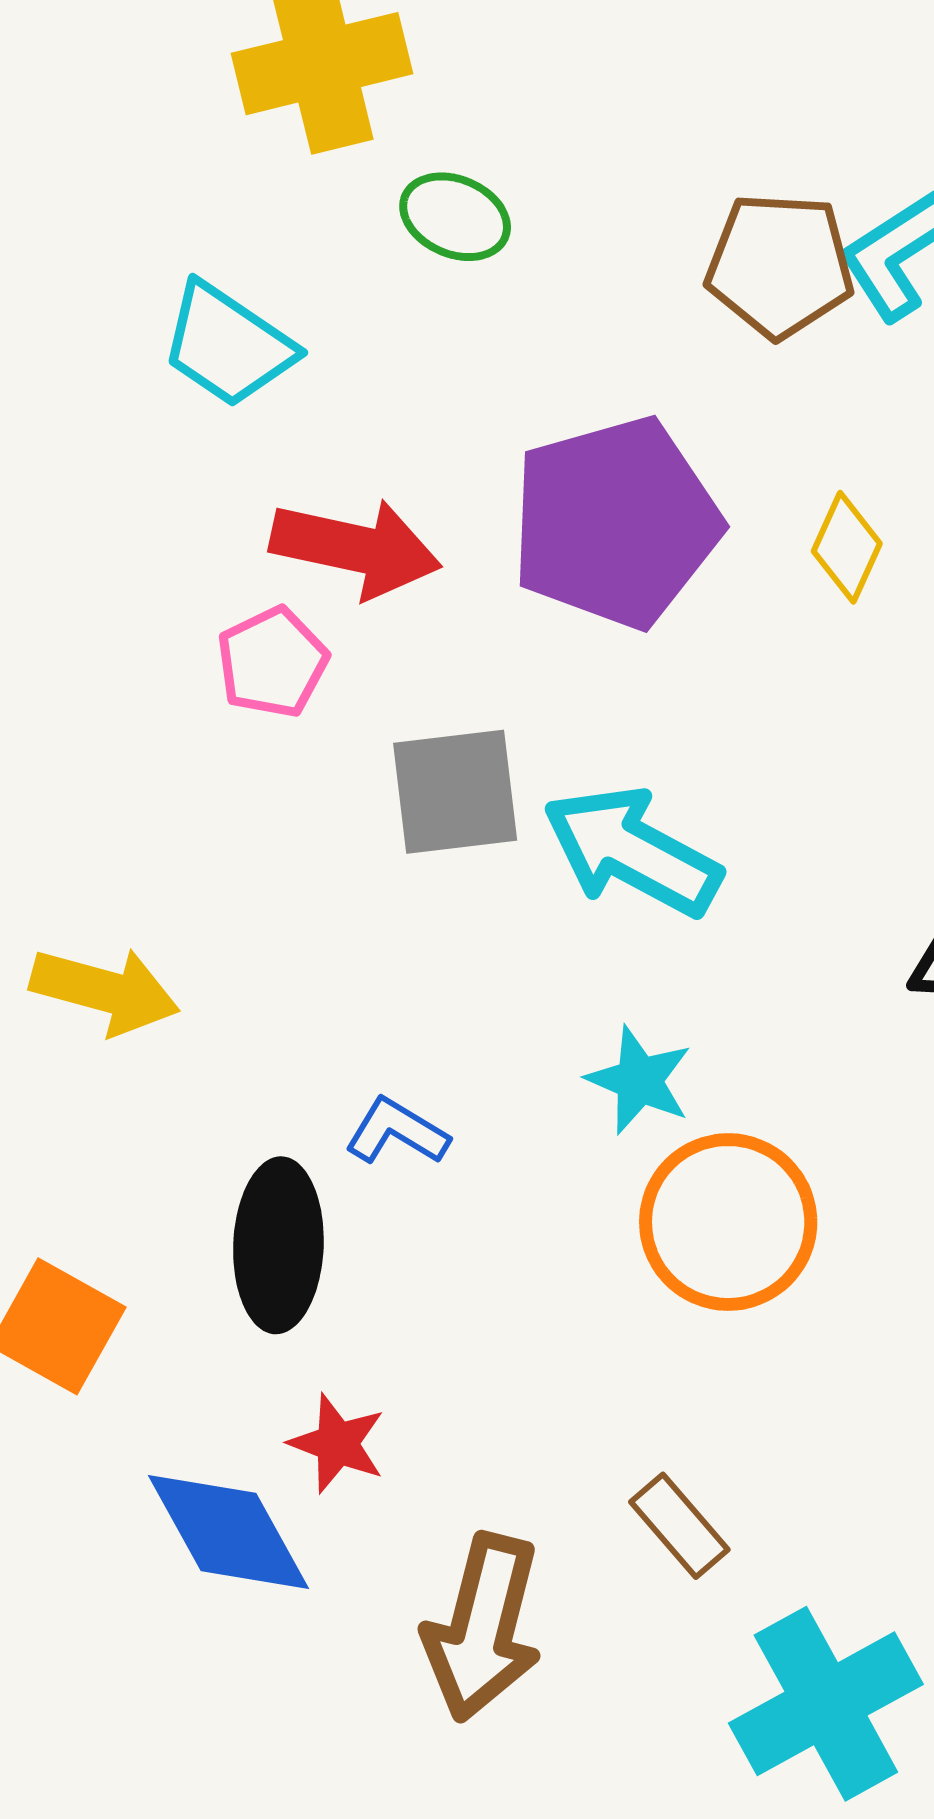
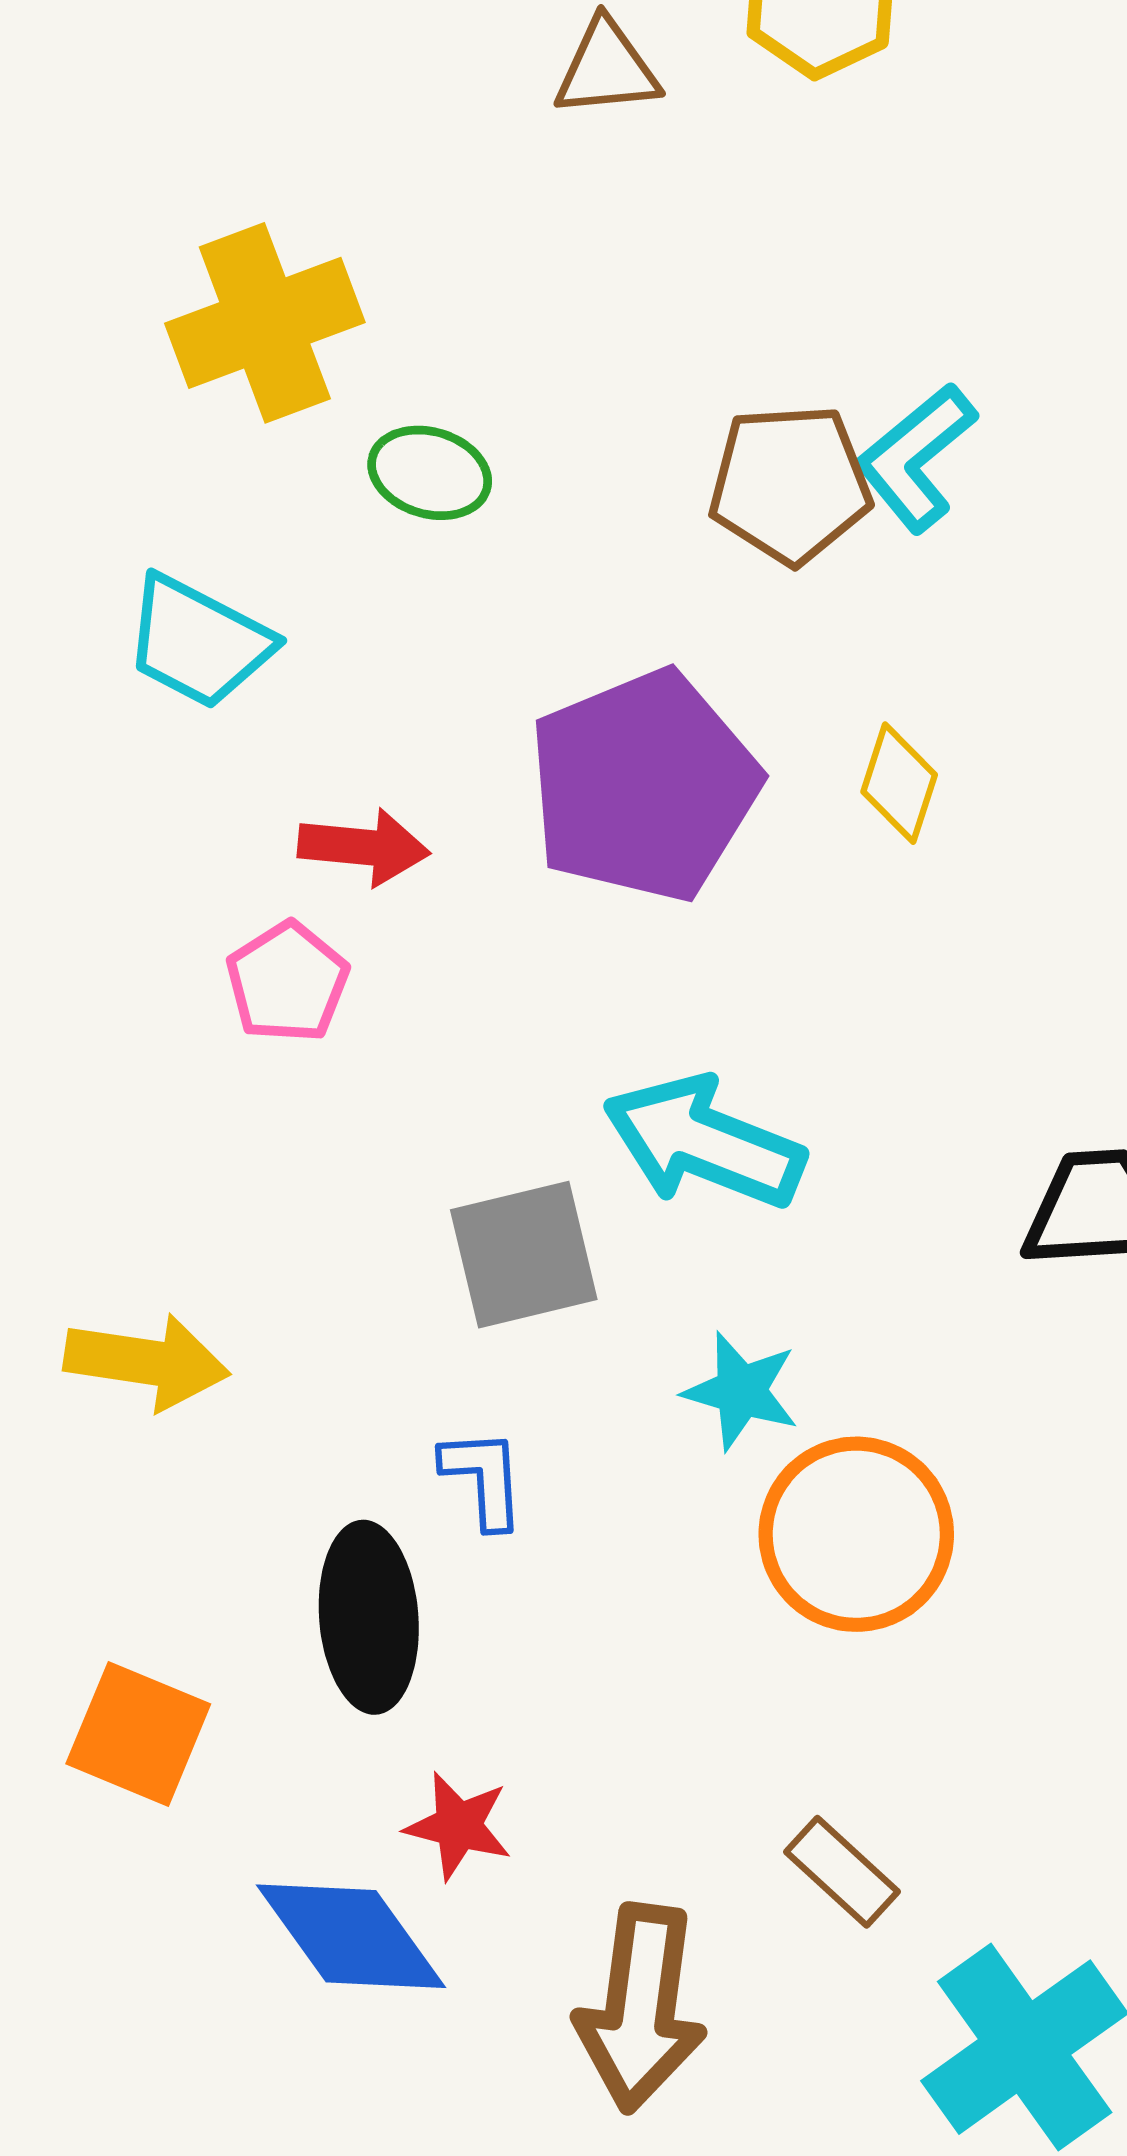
red arrow: (356, 548) -> (364, 847), size x0.7
gray square: (455, 792) -> (524, 1255), moved
blue L-shape: (397, 1132) -> (483, 1478), turned 62

